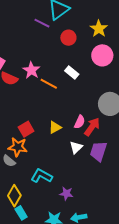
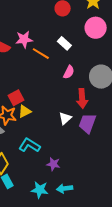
pink star: (31, 70) -> (24, 39), turned 30
pink semicircle: (80, 122) -> (69, 72), moved
yellow triangle: (55, 127) -> (25, 111), moved
red arrow: (92, 127) -> (82, 99), turned 138

